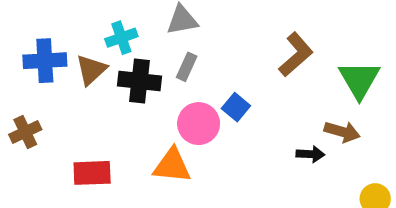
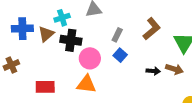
gray rectangle: (187, 67) -> (117, 35), moved
pink circle: (199, 124) -> (90, 58), moved
black arrow: (310, 154) -> (153, 71), moved

